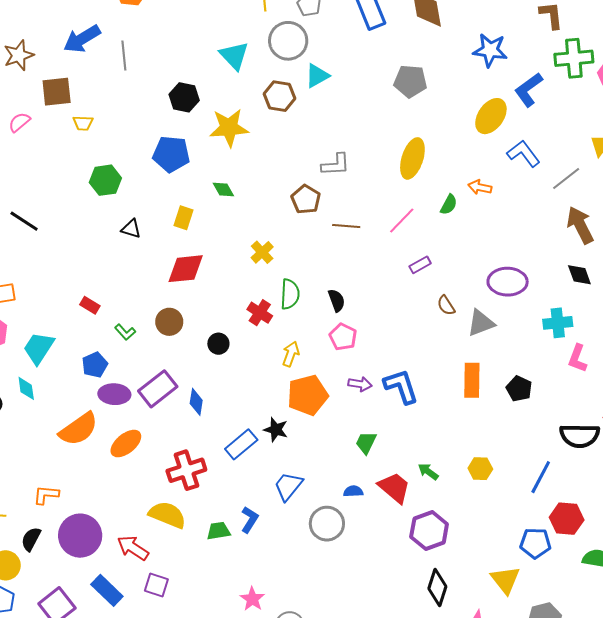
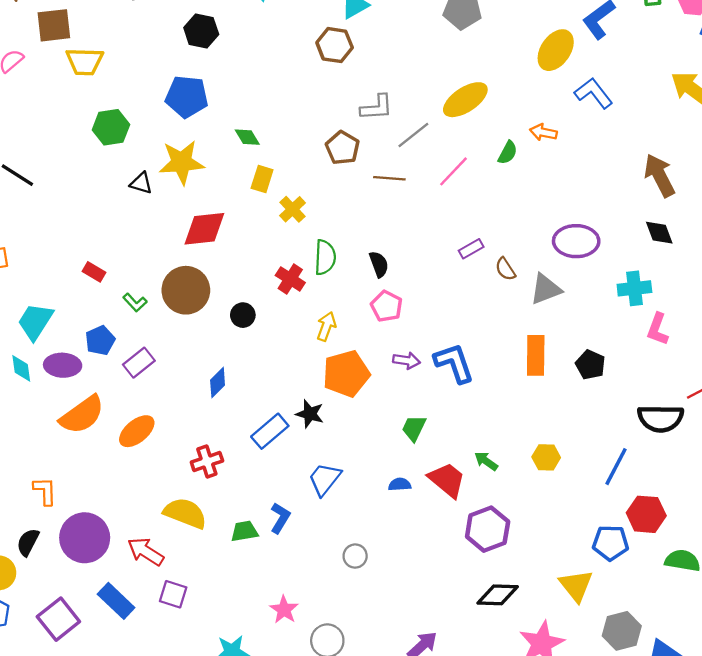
brown hexagon: (279, 96) -> (335, 45), moved
yellow trapezoid: (83, 123) -> (85, 61), size x1.6
yellow star: (229, 128) -> (182, 162), moved
yellow ellipse: (412, 158) -> (465, 100), turned 39
gray line: (566, 178) -> (413, 135), moved
yellow rectangle: (184, 218) -> (262, 179), moved
purple rectangle: (420, 265) -> (471, 249), moved
brown circle: (169, 322) -> (186, 290), size x1.5
purple rectangle: (158, 389) -> (139, 363), moved, size x0.7
purple ellipse: (114, 394) -> (63, 365), moved
blue diamond: (196, 402) -> (218, 383), turned 36
red cross: (186, 470) -> (207, 461), size x0.7
orange L-shape: (46, 495) -> (45, 491), turned 84
gray circle: (327, 524) -> (355, 556), moved, size x0.6
black diamond: (437, 587) -> (498, 595), turned 75

